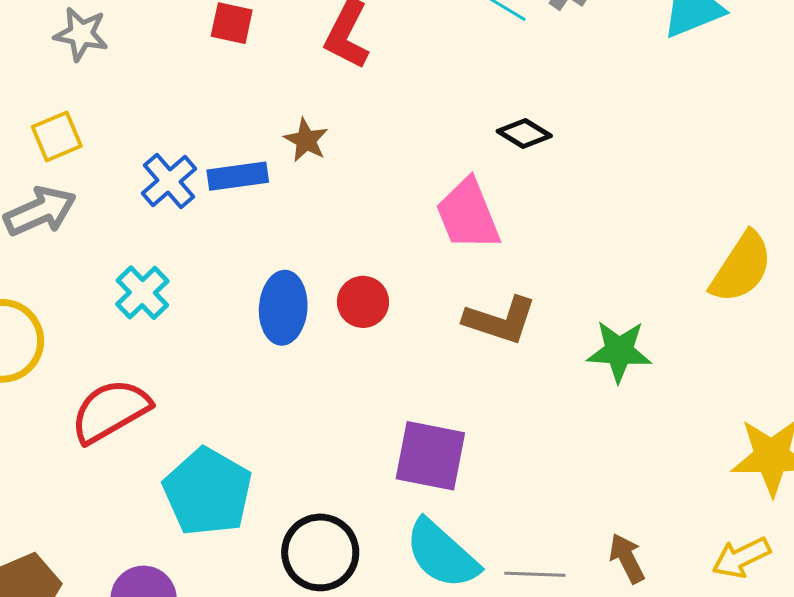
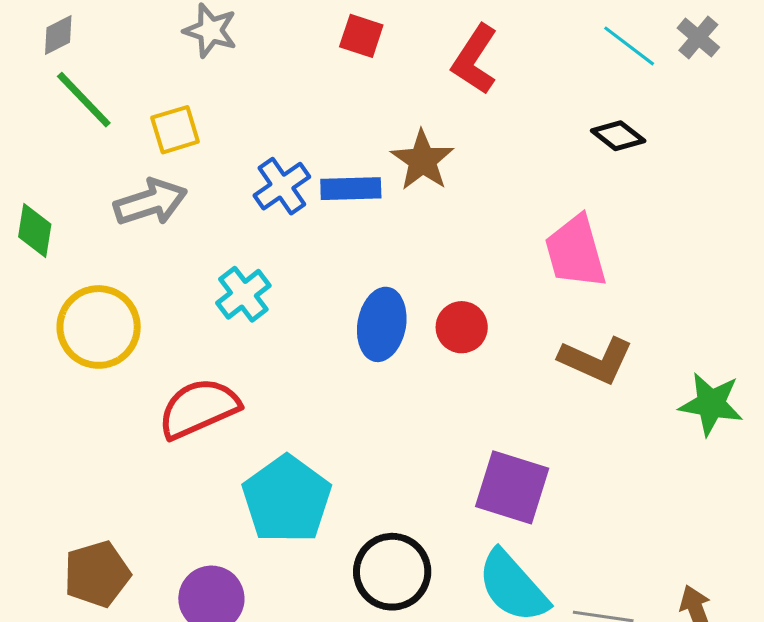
black diamond: (524, 134) -> (618, 136), moved
brown star: (306, 140) -> (422, 160), size x1.4

